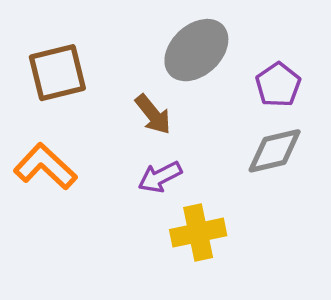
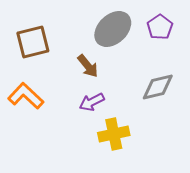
purple pentagon: (278, 85) -> (160, 27), moved

